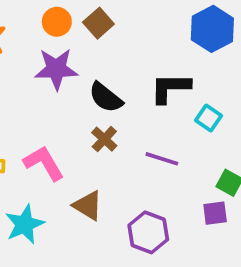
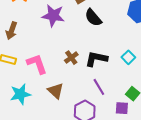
black L-shape: (170, 88) -> (96, 59), moved
black semicircle: (106, 97) -> (93, 18), moved
purple line: (162, 159) -> (99, 87), moved, turned 30

